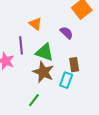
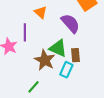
purple semicircle: (67, 33) -> (70, 23), size x1.5
green triangle: (45, 52) -> (58, 48), moved

